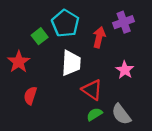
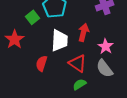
red arrow: (99, 37) -> (84, 32), moved
red semicircle: (30, 96) -> (42, 63), moved
gray semicircle: (121, 114) -> (105, 68), moved

